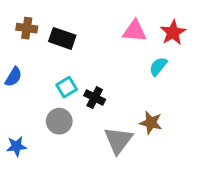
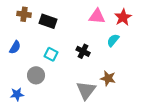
cyan square: (67, 87) -> (51, 54), turned -32
black cross: (95, 98) -> (83, 51), moved
gray circle: (59, 121) -> (36, 75), moved

